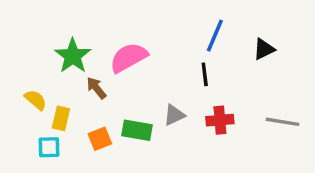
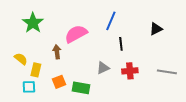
blue line: (215, 36) -> (111, 21), moved
green star: (73, 56) -> (33, 23), moved
brown arrow: (96, 88) -> (57, 52), turned 32
green rectangle: (137, 130) -> (81, 88), moved

